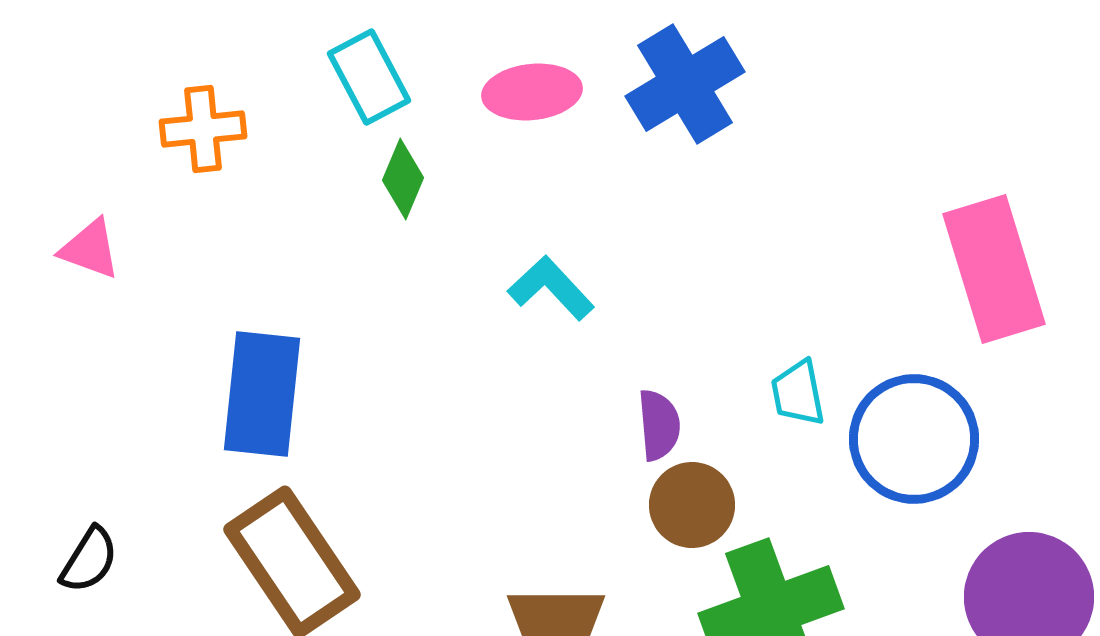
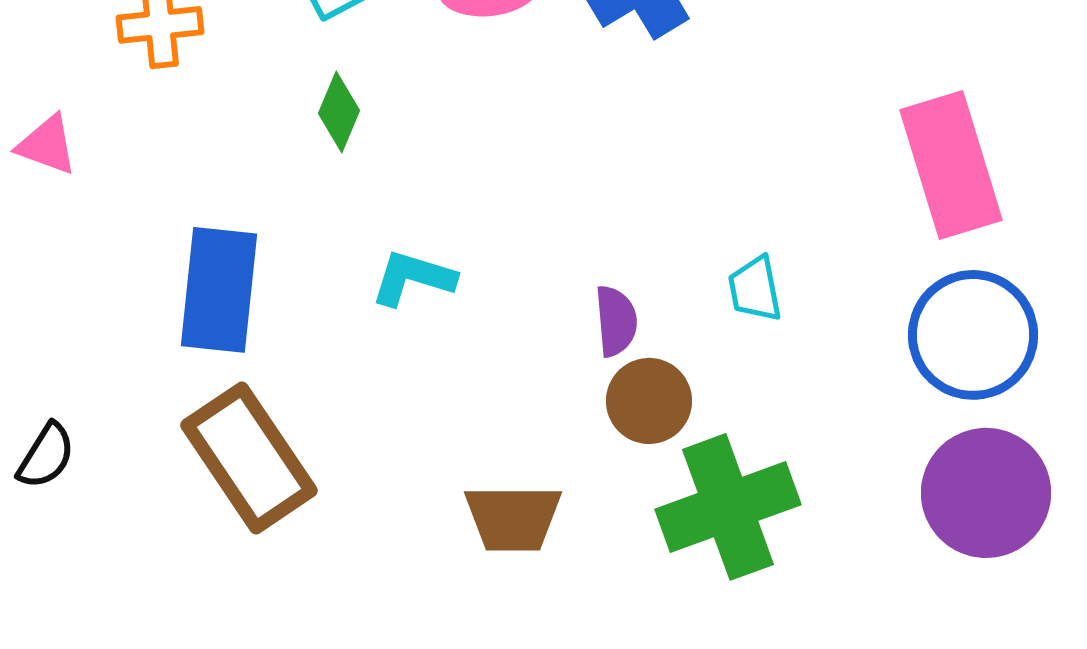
green diamond: (403, 179) -> (339, 112), moved
cyan L-shape: (551, 288) -> (413, 278), moved, turned -30
blue circle: (914, 439) -> (973, 335), moved

